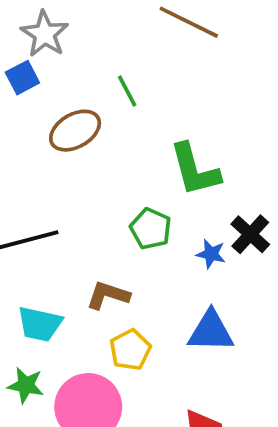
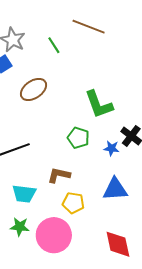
green line: (127, 91) -> (54, 45), moved
yellow pentagon: (130, 350) -> (73, 203), turned -30

